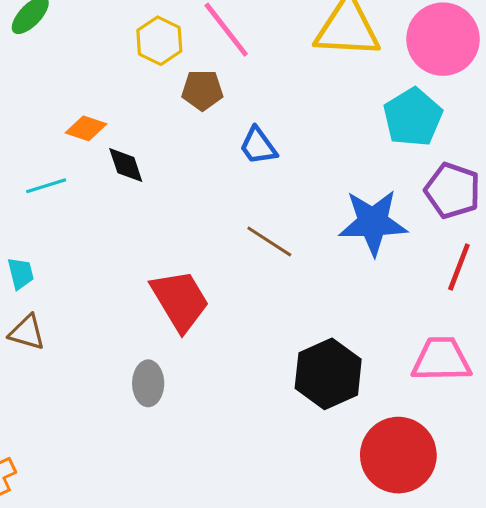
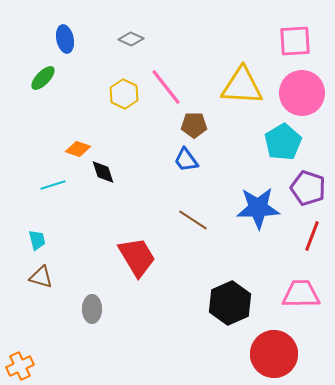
brown pentagon: (202, 90) -> (194, 125), moved
gray ellipse: (148, 383) -> (92, 309), moved

